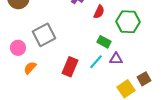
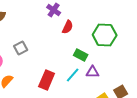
red semicircle: (99, 12) -> (68, 27), moved
gray square: (44, 35) -> (21, 48), size x0.6

